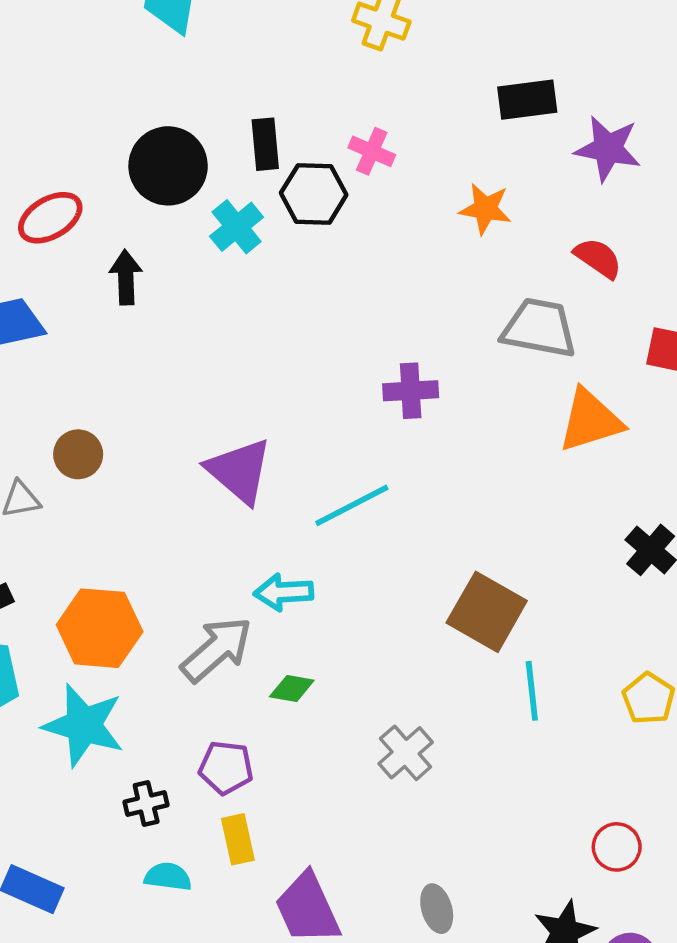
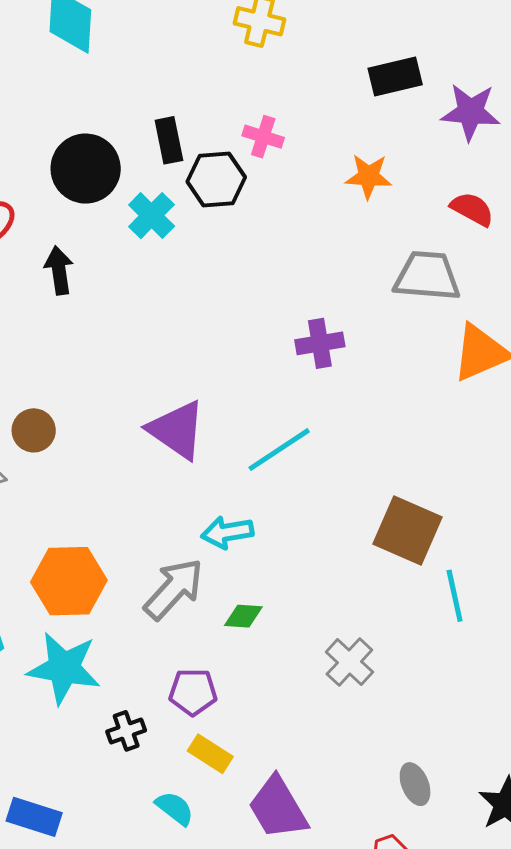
yellow rectangle: (238, 839) -> (210, 754), turned -39
cyan semicircle: (168, 877) -> (175, 808), moved, turned 36
gray ellipse: (437, 909) -> (415, 784), moved

